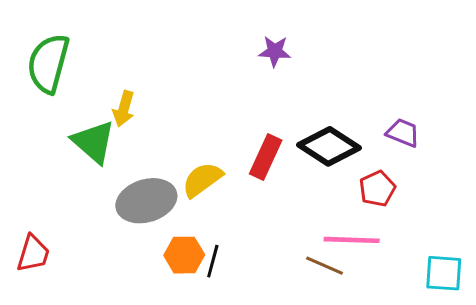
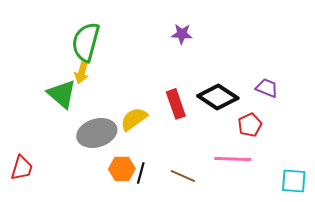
green semicircle: (48, 63) -> (86, 42), moved
red rectangle: (266, 157) -> (176, 104), turned -44
brown line: (324, 266) -> (183, 176), moved

